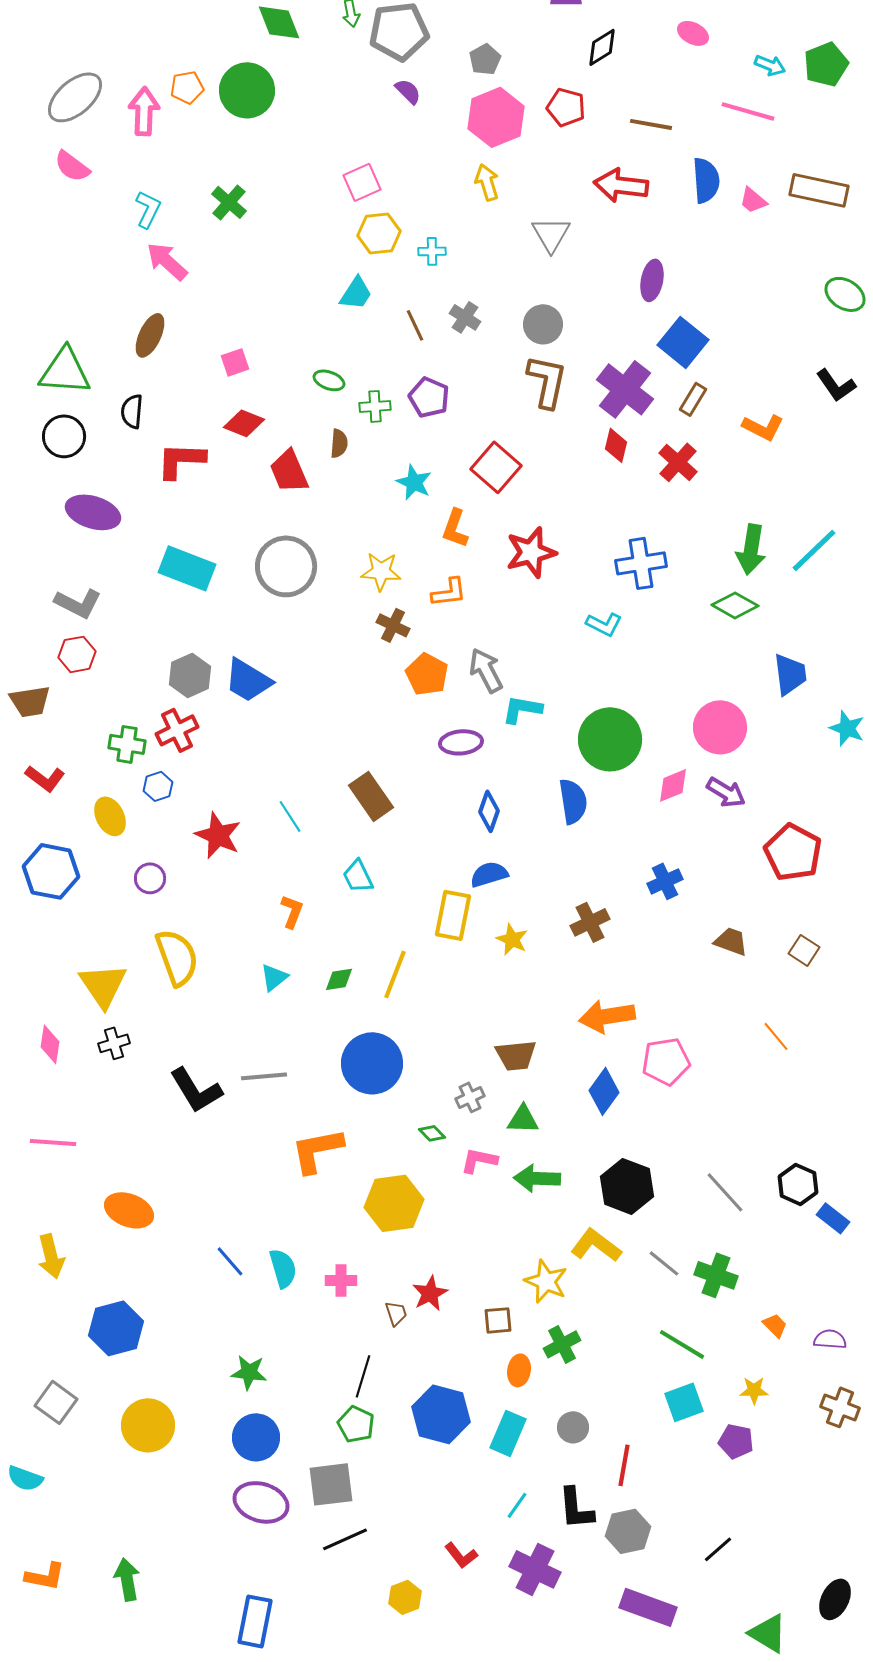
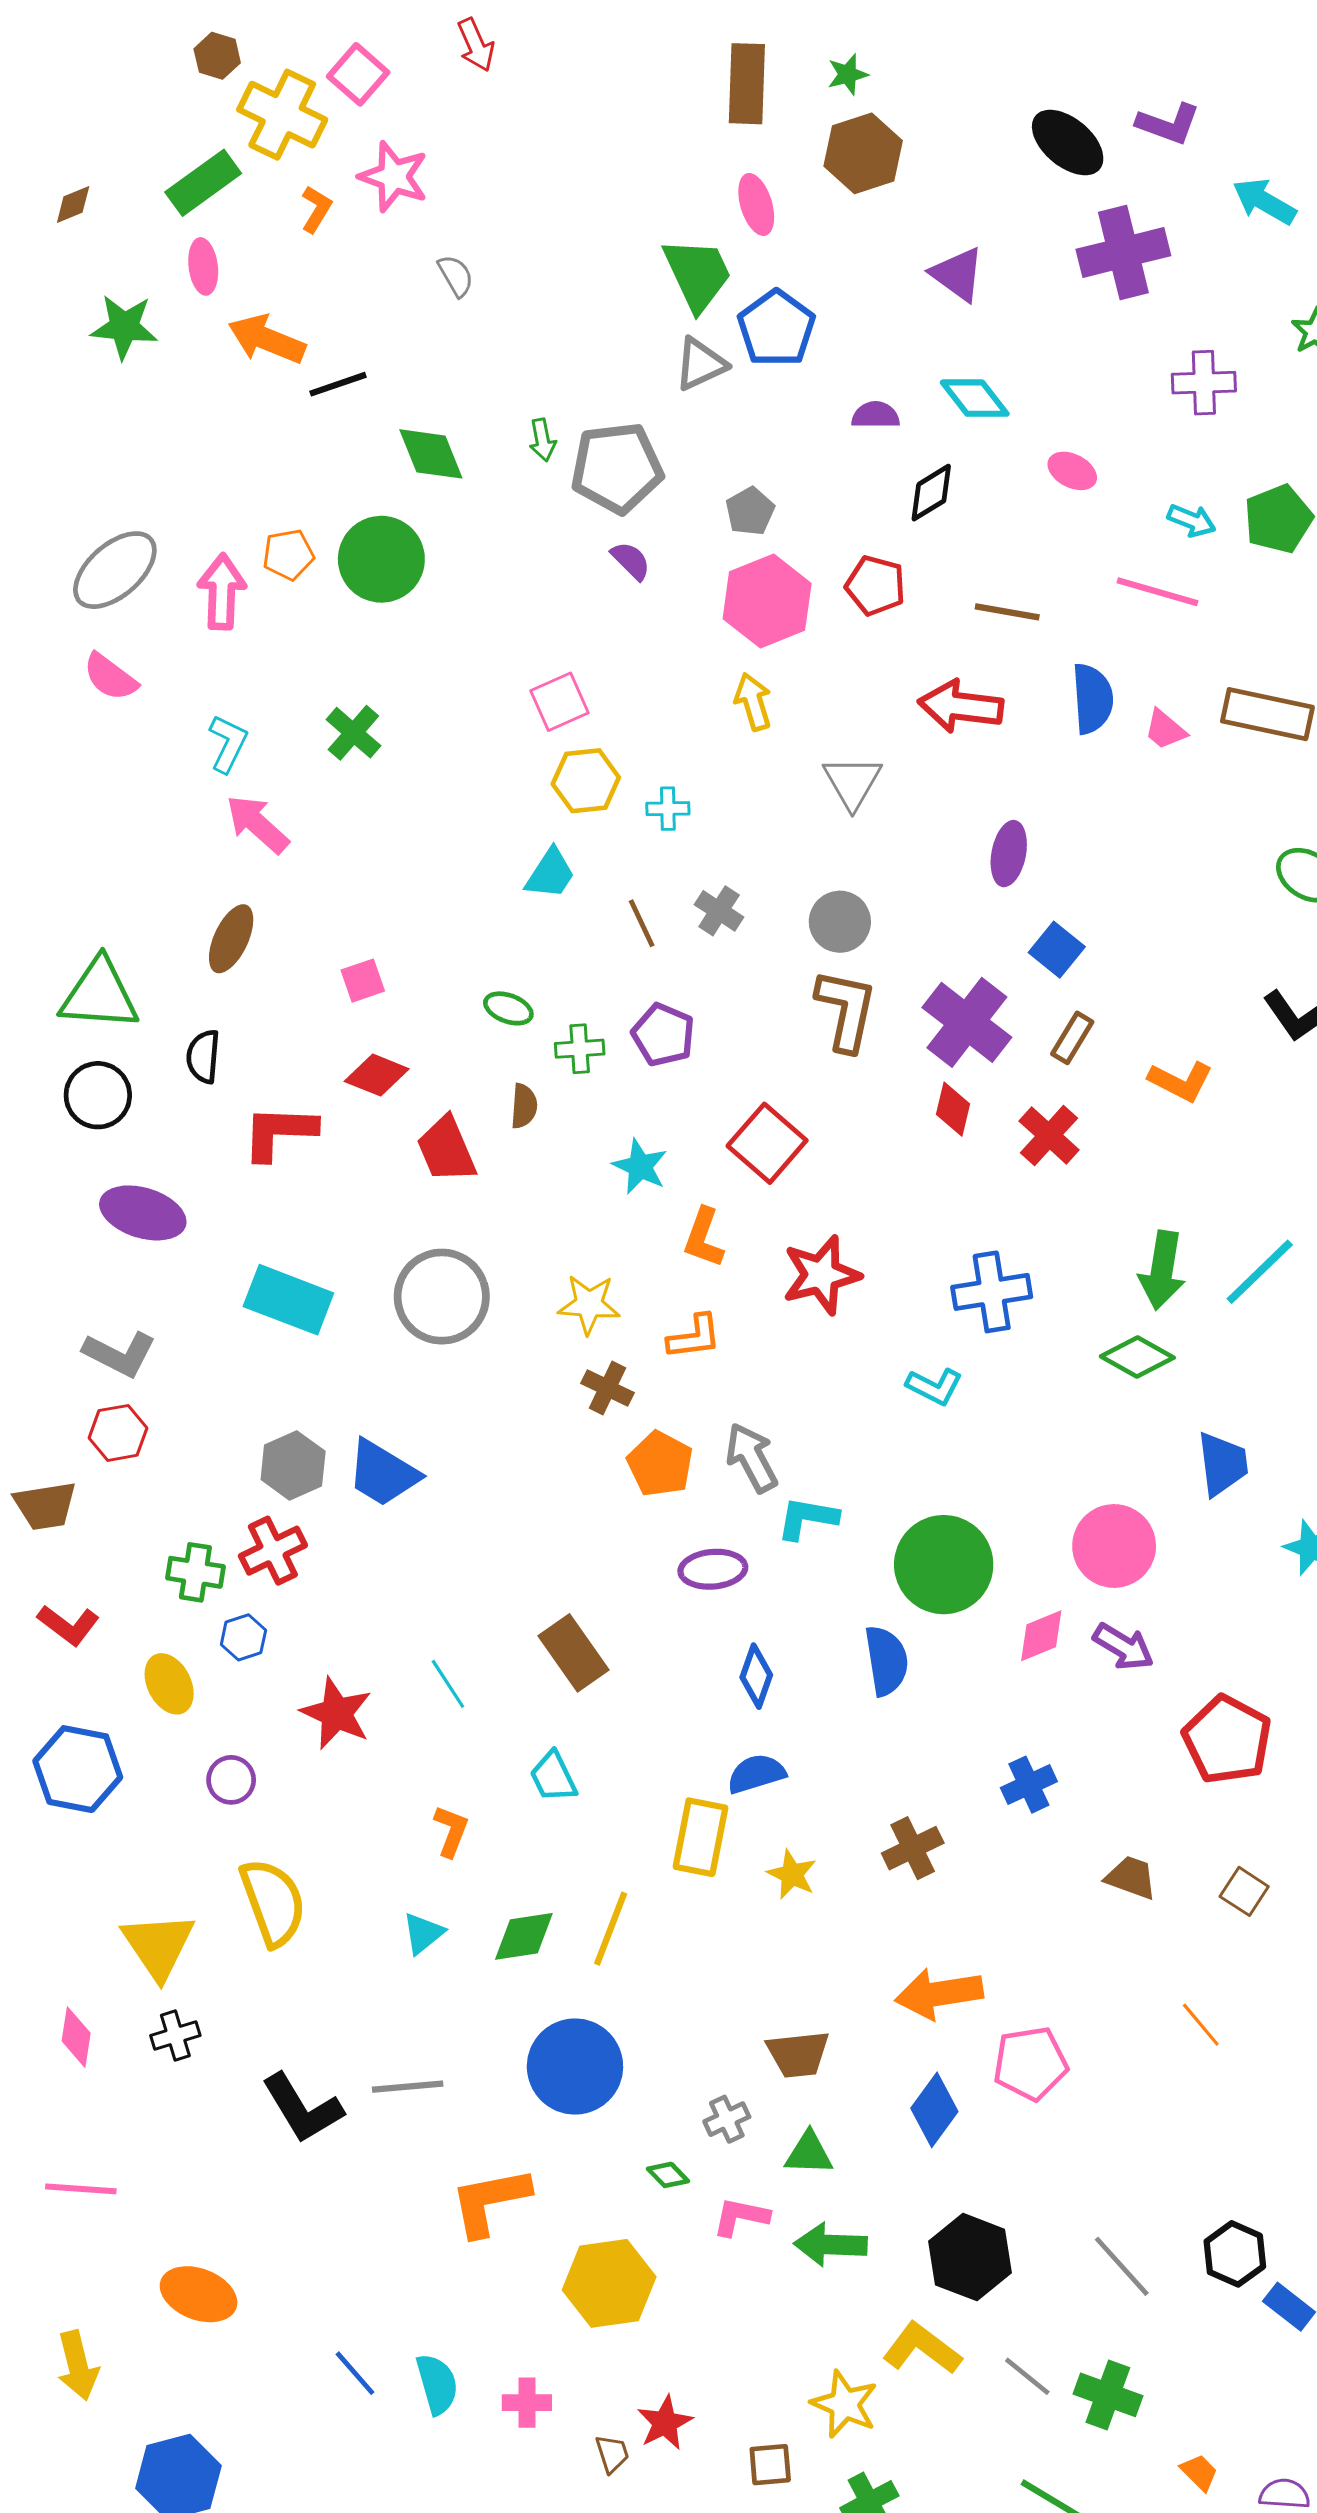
blue square: (683, 342) -> (1057, 950), size x0.7
green diamond: (339, 979) -> (524, 1936), size x1.4

